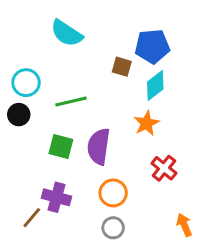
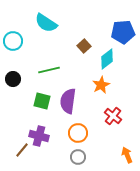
blue pentagon: (152, 46) -> (123, 32), moved
brown square: (122, 67) -> (84, 46), turned 32
cyan circle: (26, 83) -> (13, 41), moved

